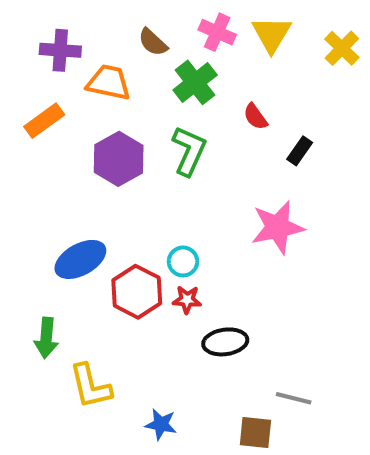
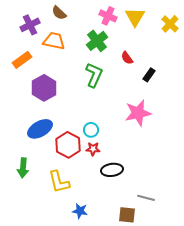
brown semicircle: (153, 42) -> (59, 13), moved
purple cross: (60, 50) -> (30, 25), turned -30
purple hexagon: (119, 159) -> (44, 88), moved
yellow L-shape: (90, 386) -> (59, 182), moved

